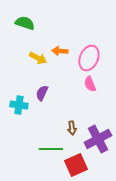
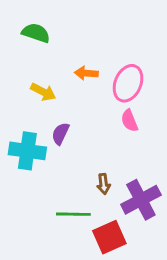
yellow arrow: (38, 58) -> (43, 92), moved
cyan cross: (19, 105) -> (27, 151), size x1.4

